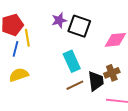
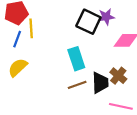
purple star: (59, 20) -> (106, 17), moved
brown cross: (112, 73) -> (118, 76), turned -35
yellow semicircle: (19, 75) -> (18, 67), turned -30

